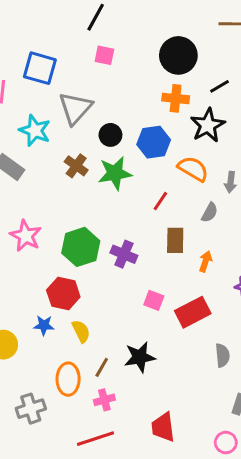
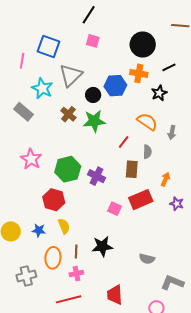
black star: (208, 125) -> (159, 93), size x0.7
blue hexagon: (154, 142) -> (115, 86), moved
gray semicircle: (210, 212) -> (147, 152), moved, turned -32
orange arrow: (206, 261) -> (165, 179), moved
red rectangle: (193, 312) -> (141, 200), moved
blue star: (44, 325) -> (39, 230), moved
gray semicircle: (222, 355) -> (147, 259), moved, turned 105
brown line: (102, 367) -> (76, 252), turned -32

